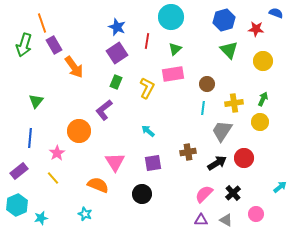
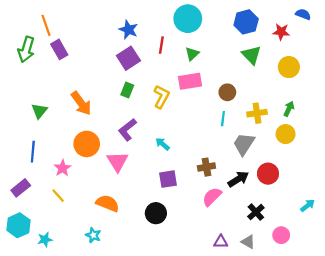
orange arrow: (74, 67) -> (81, 103), moved
purple L-shape: (104, 110) -> (127, 130), moved
pink triangle: (115, 162) -> (117, 162), moved
pink semicircle: (204, 194) -> (212, 197), moved

